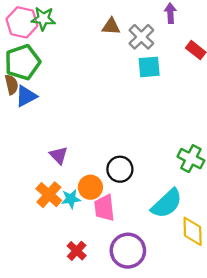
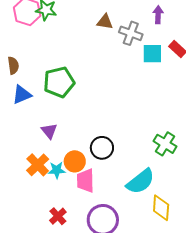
gray cross: (141, 37) -> (131, 33), turned -30
green pentagon: (22, 62) -> (59, 82), moved
cyan square: (149, 67) -> (152, 54), moved
blue triangle: (26, 96) -> (22, 95), moved

